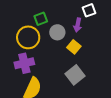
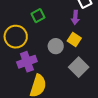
gray circle: (57, 32) -> (56, 46), moved
yellow circle: (28, 37) -> (16, 37), moved

